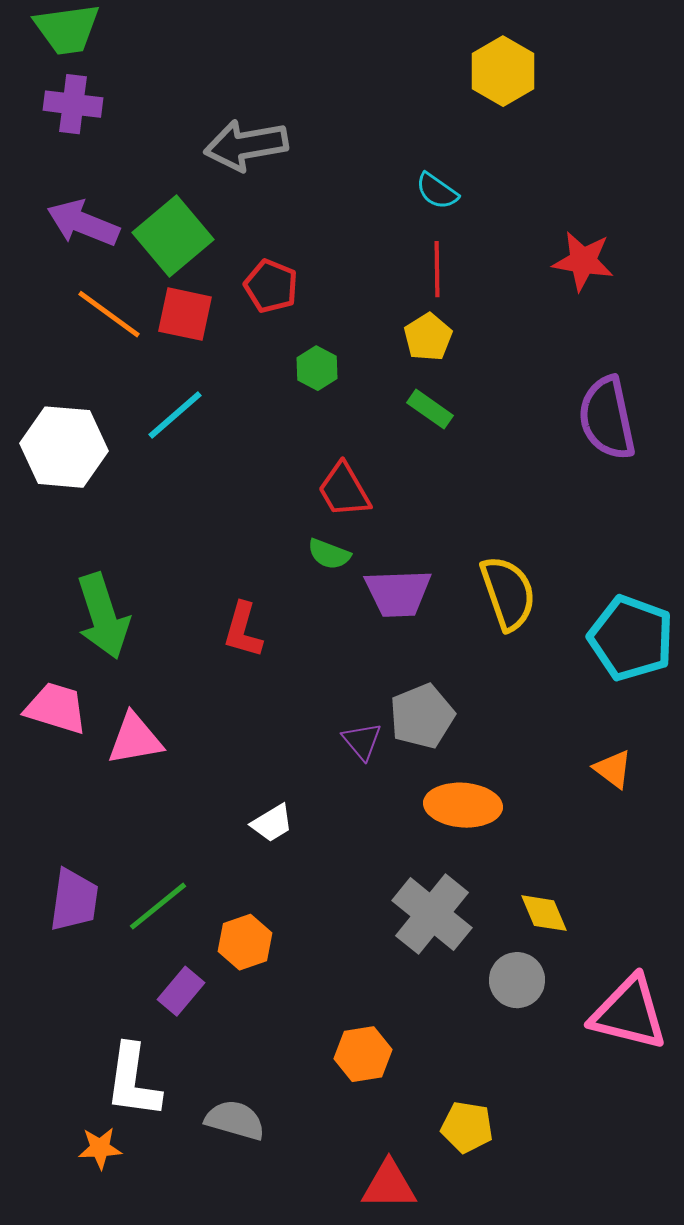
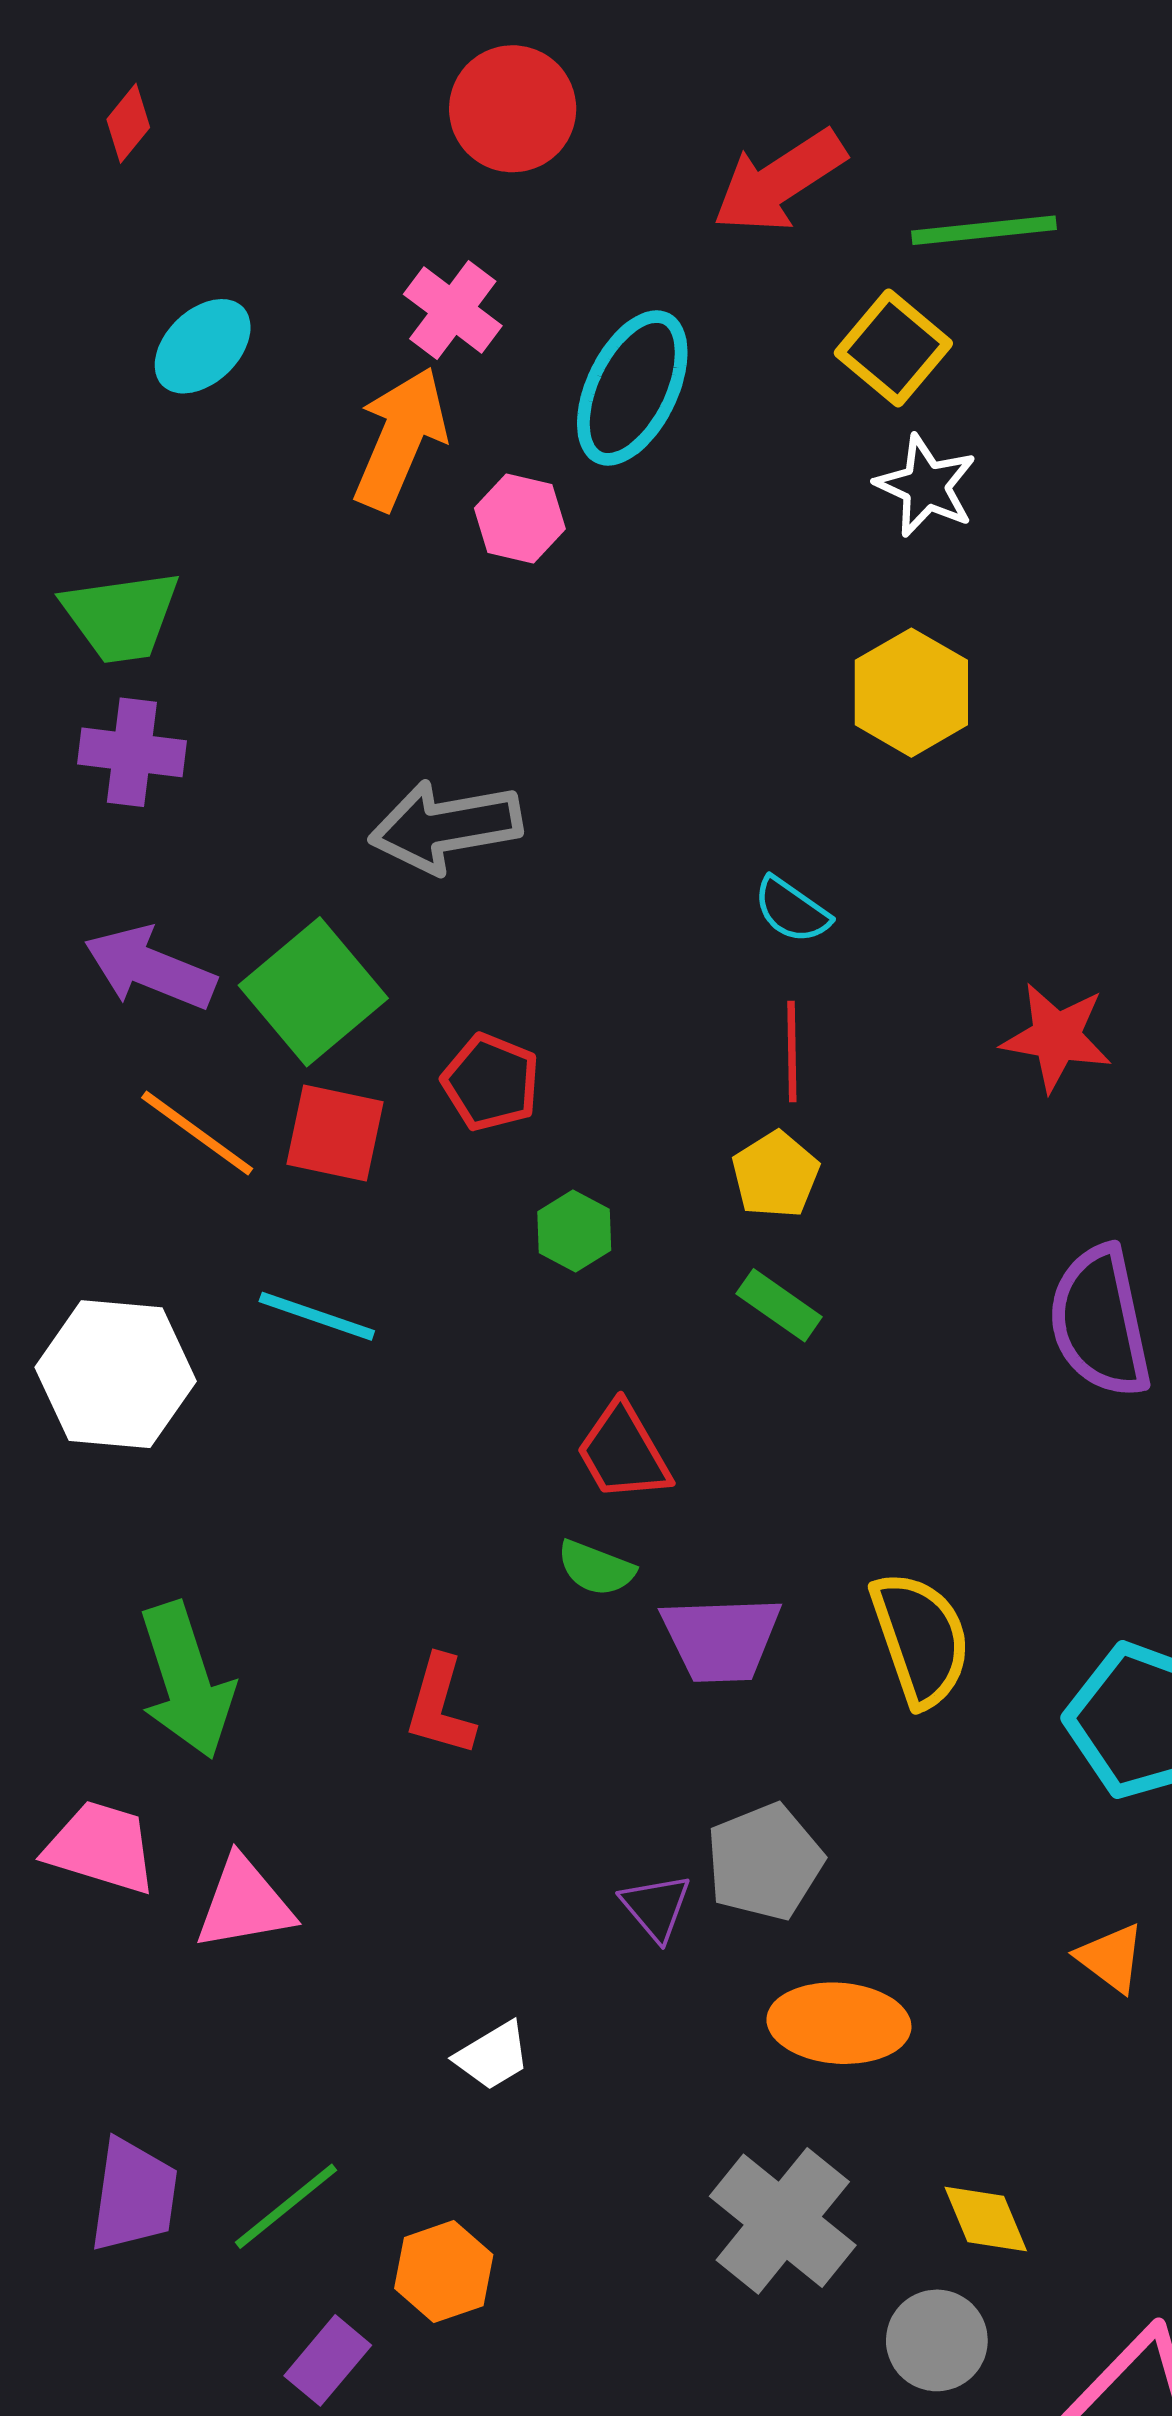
cyan line: (175, 415) -> (317, 1316), turned 60

